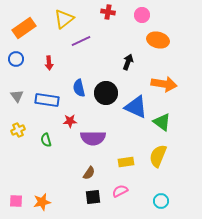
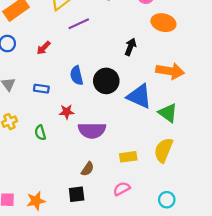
red arrow: (49, 63) -> (44, 48), turned 48
blue rectangle: (47, 100) -> (41, 89), size x0.6
black square: (93, 197) -> (77, 194), moved

